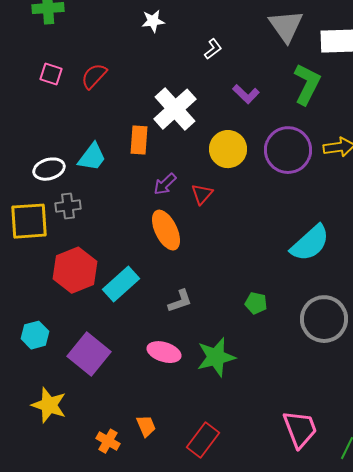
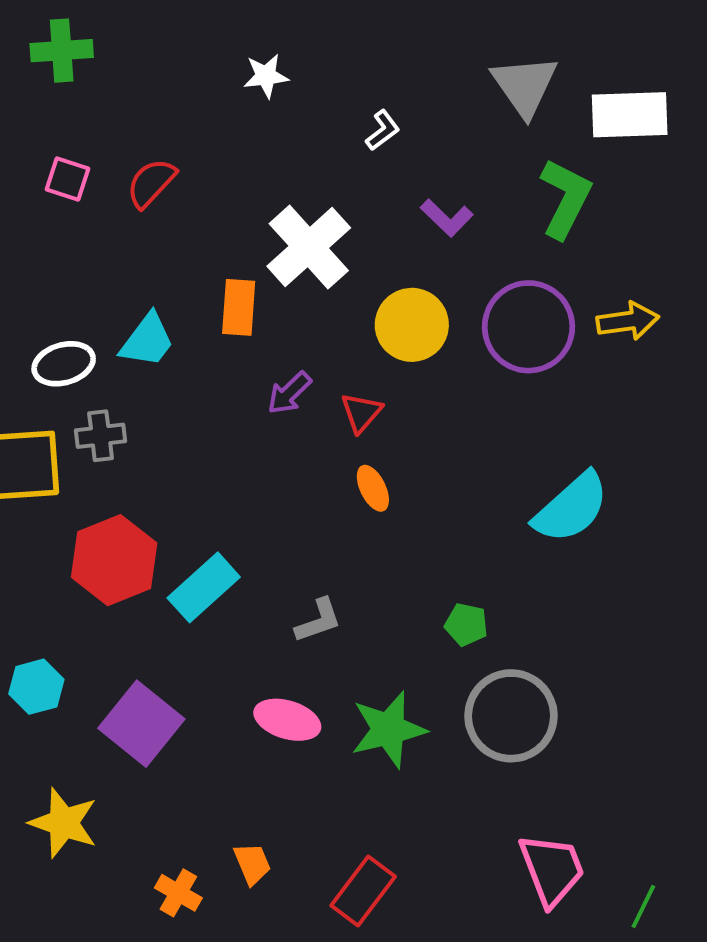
orange ellipse: (166, 230) -> (373, 488), moved, size x0.6
gray circle: (324, 319) -> (511, 716), moved

